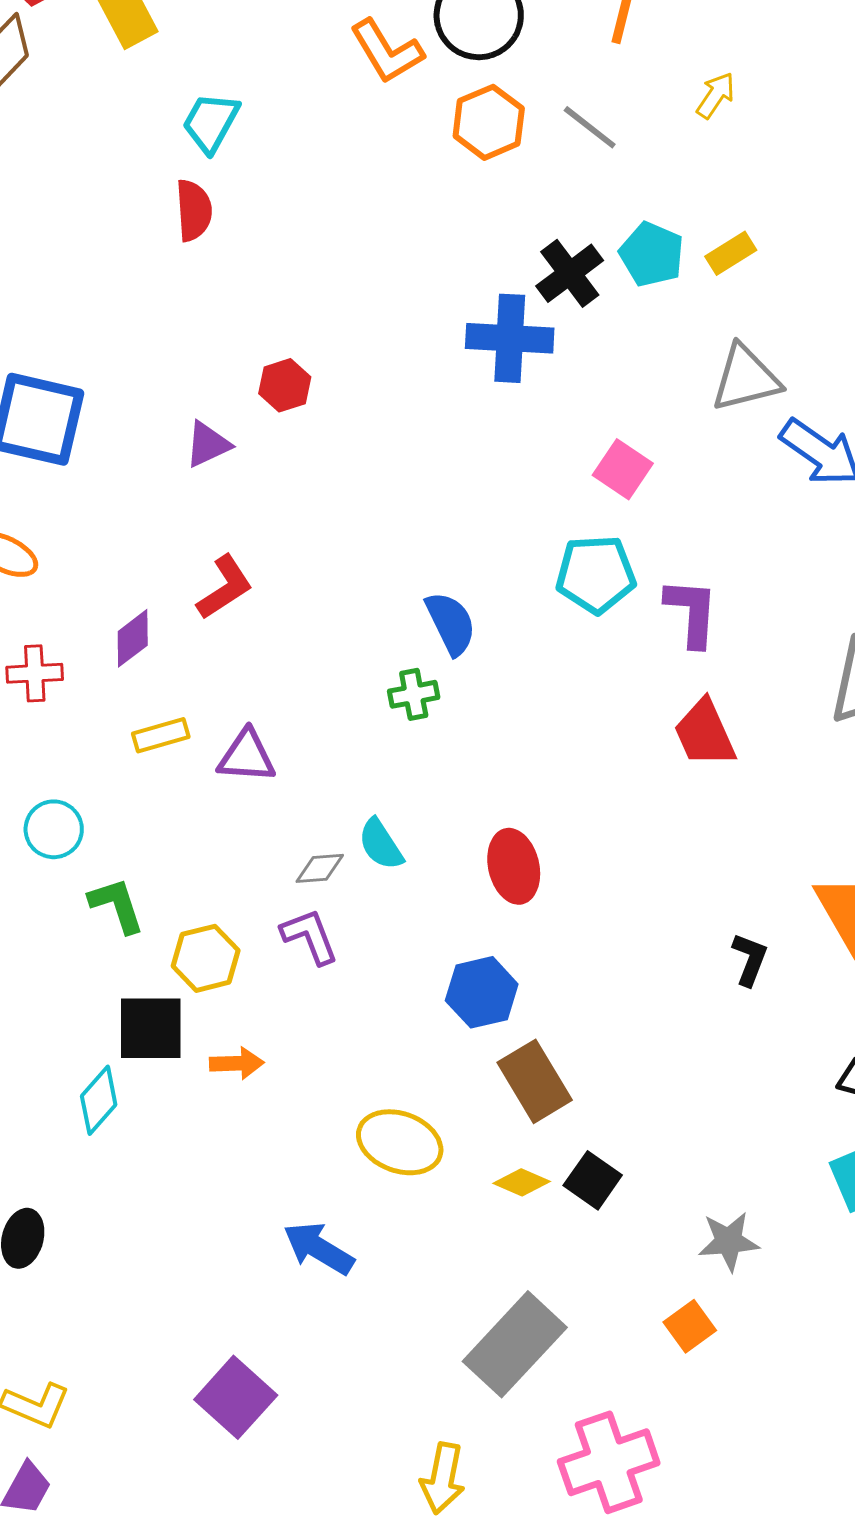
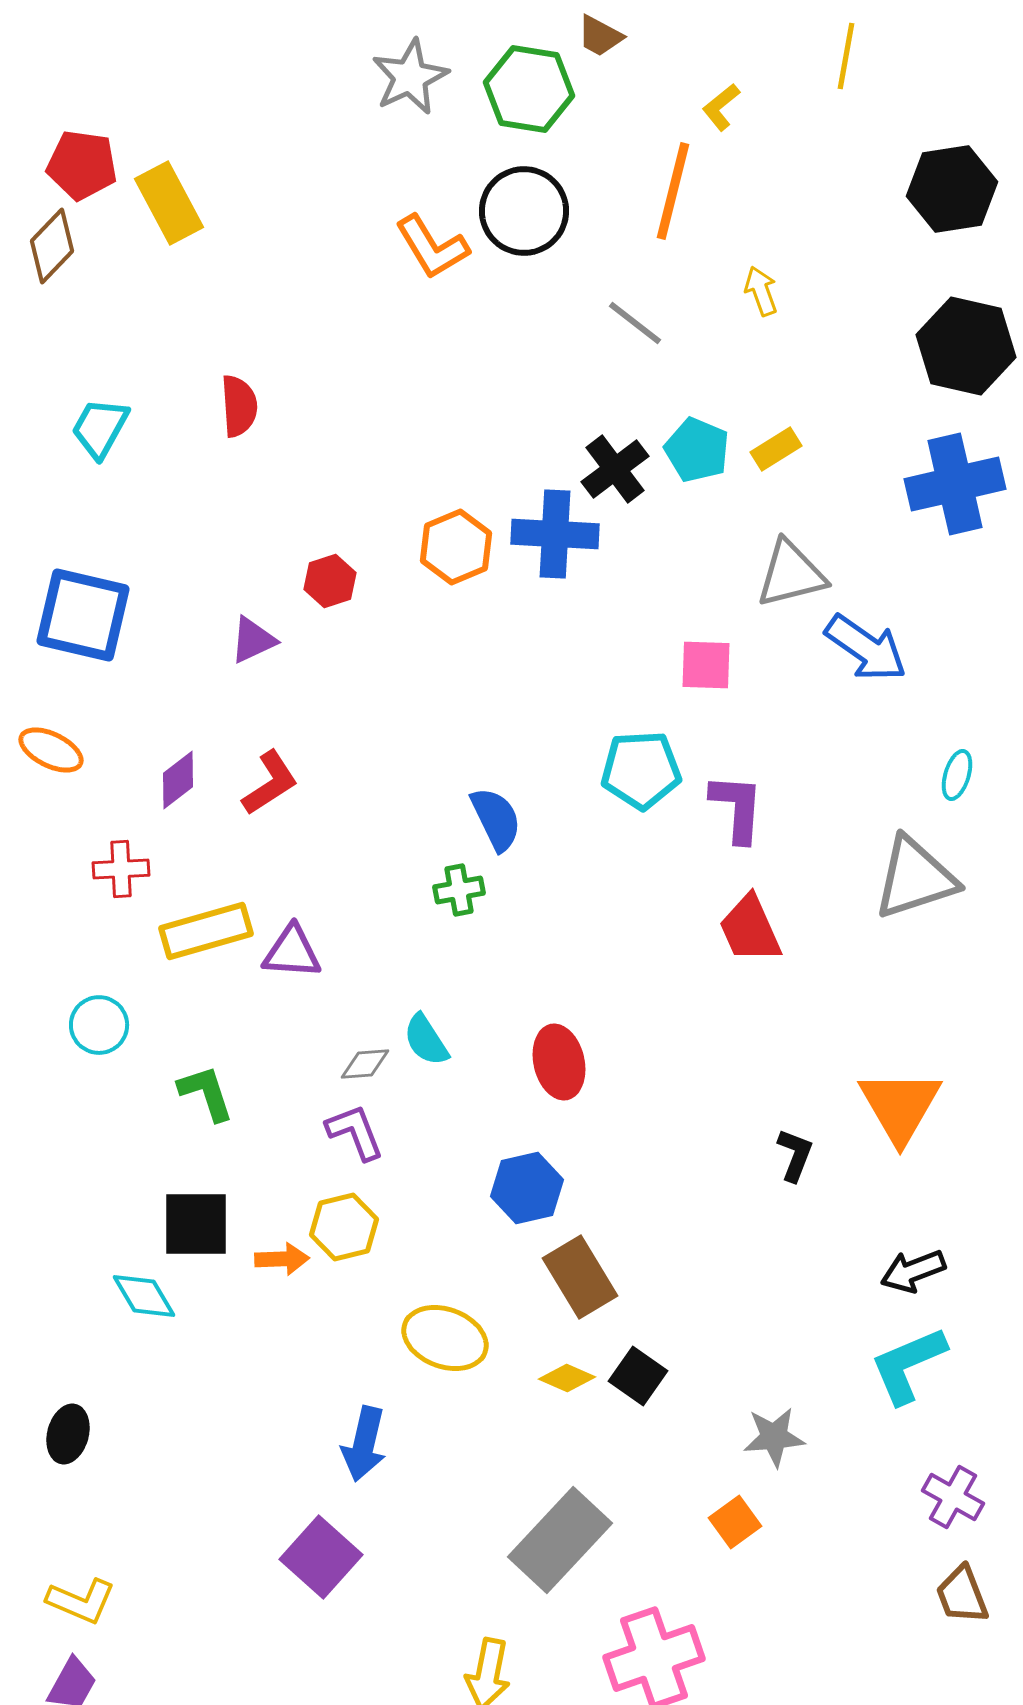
yellow arrow: (716, 95) -> (761, 291), turned -54
cyan trapezoid: (211, 122) -> (100, 428), moved
orange hexagon: (489, 122) -> (456, 547), moved
pink square: (623, 469) -> (706, 665), moved, turned -32
purple diamond: (133, 638) -> (178, 780), moved
red cross: (35, 673) -> (121, 869), moved
yellow rectangle: (161, 735) -> (206, 931), size x1.6
green L-shape: (117, 905) -> (206, 1093), moved
yellow hexagon: (206, 958) -> (344, 1227), moved
cyan diamond: (99, 1100) -> (144, 1296), turned -72
blue arrow: (319, 1248) -> (364, 1444), turned -108
purple square: (236, 1397) -> (321, 1557), moved

